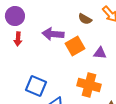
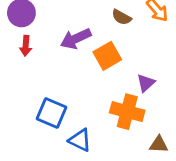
purple arrow: (53, 34) -> (76, 39), turned -30
purple triangle: (100, 53) -> (146, 83), moved, turned -48

